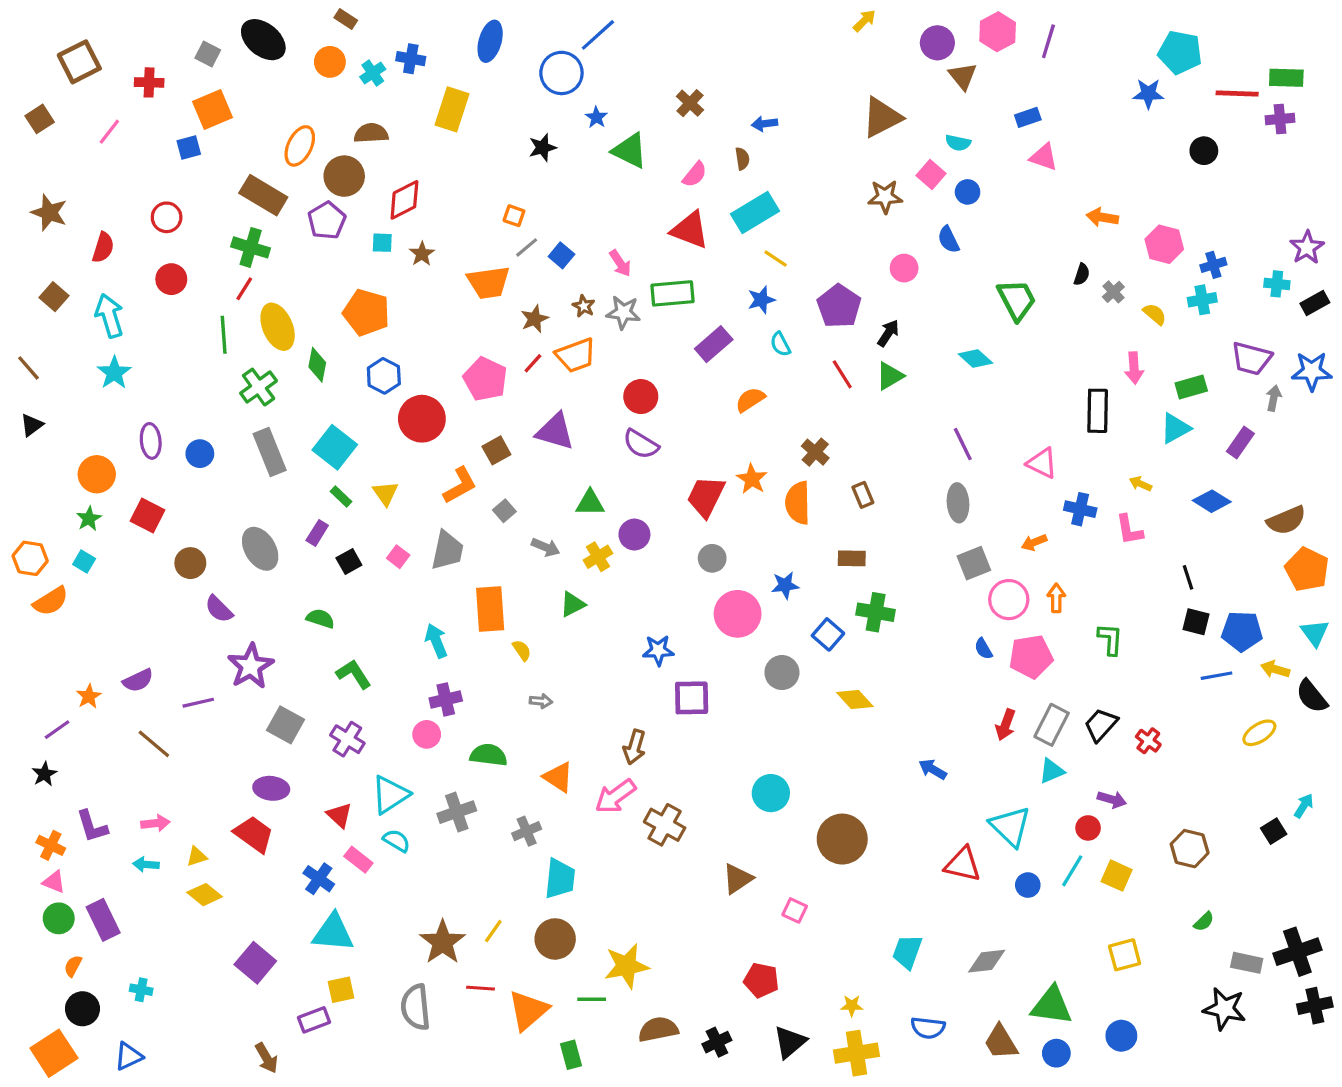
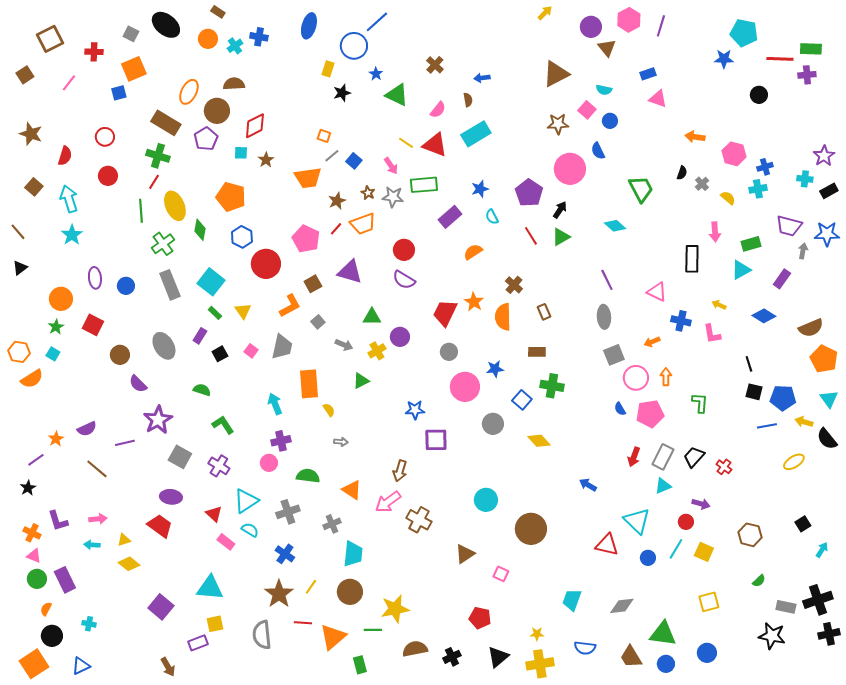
yellow rectangle: (452, 109) -> (328, 69), moved, size x0.6
yellow line: (776, 259) -> (406, 143), moved
pink circle: (904, 268) -> (570, 169), size x1.8
cyan arrow: (1304, 806) -> (822, 550), moved
blue cross: (319, 879) -> (285, 554), moved

